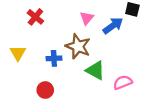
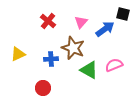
red cross: (35, 17) -> (48, 21), moved
yellow triangle: (18, 53) -> (18, 54), turned 35
pink semicircle: (123, 82) -> (114, 65), moved

